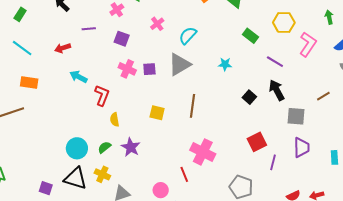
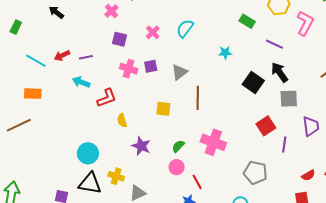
pink cross: (157, 24) -> (153, 32), moved
purple line: (89, 29) -> (86, 57), moved
cyan line: (22, 48) -> (36, 61), moved
gray triangle: (179, 65) -> (180, 72), moved, size x0.7
red L-shape: (102, 95) -> (107, 98), turned 55
black square: (249, 97) -> (253, 83), size x1.5
gray square: (296, 116) -> (289, 99), moved
green semicircle: (104, 147) -> (178, 146), moved
red line: (184, 174) -> (197, 182), moved
pink circle: (161, 190) -> (177, 167), moved

